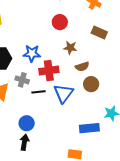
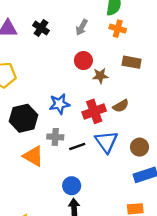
brown star: (70, 48) -> (100, 76), moved
red cross: (49, 71) -> (94, 111), moved
brown circle: (91, 84) -> (139, 147), moved

